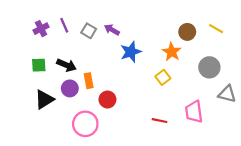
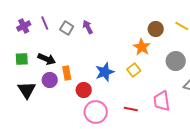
purple arrow: (112, 30) -> (88, 27), turned 32
blue star: (131, 52) -> (105, 72), moved
black triangle: (44, 99) -> (27, 90), turned -30
pink circle: (85, 124) -> (96, 112), moved

